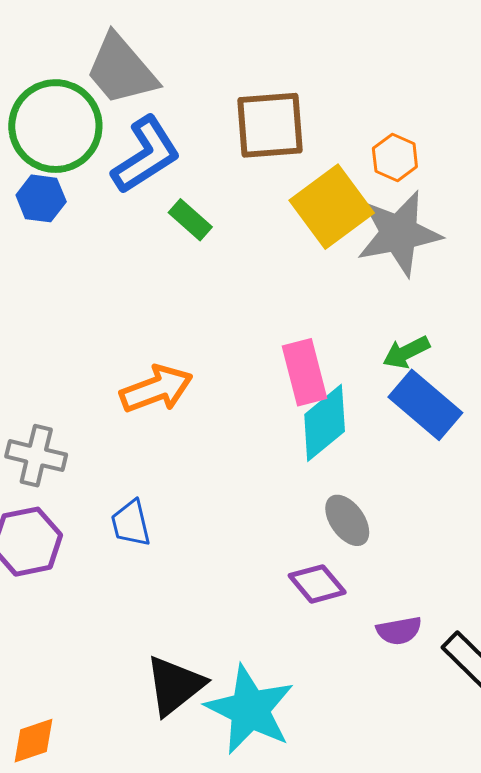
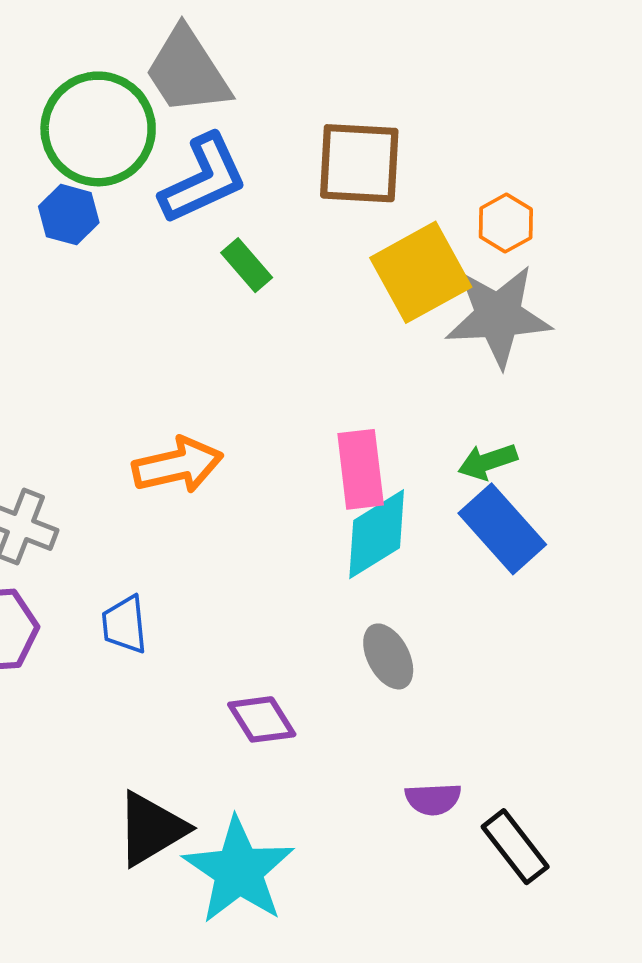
purple diamond: (317, 584) -> (262, 719), moved

